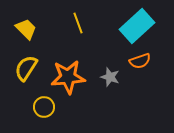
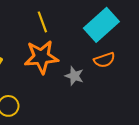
orange star: (68, 77) -> (41, 57), moved

